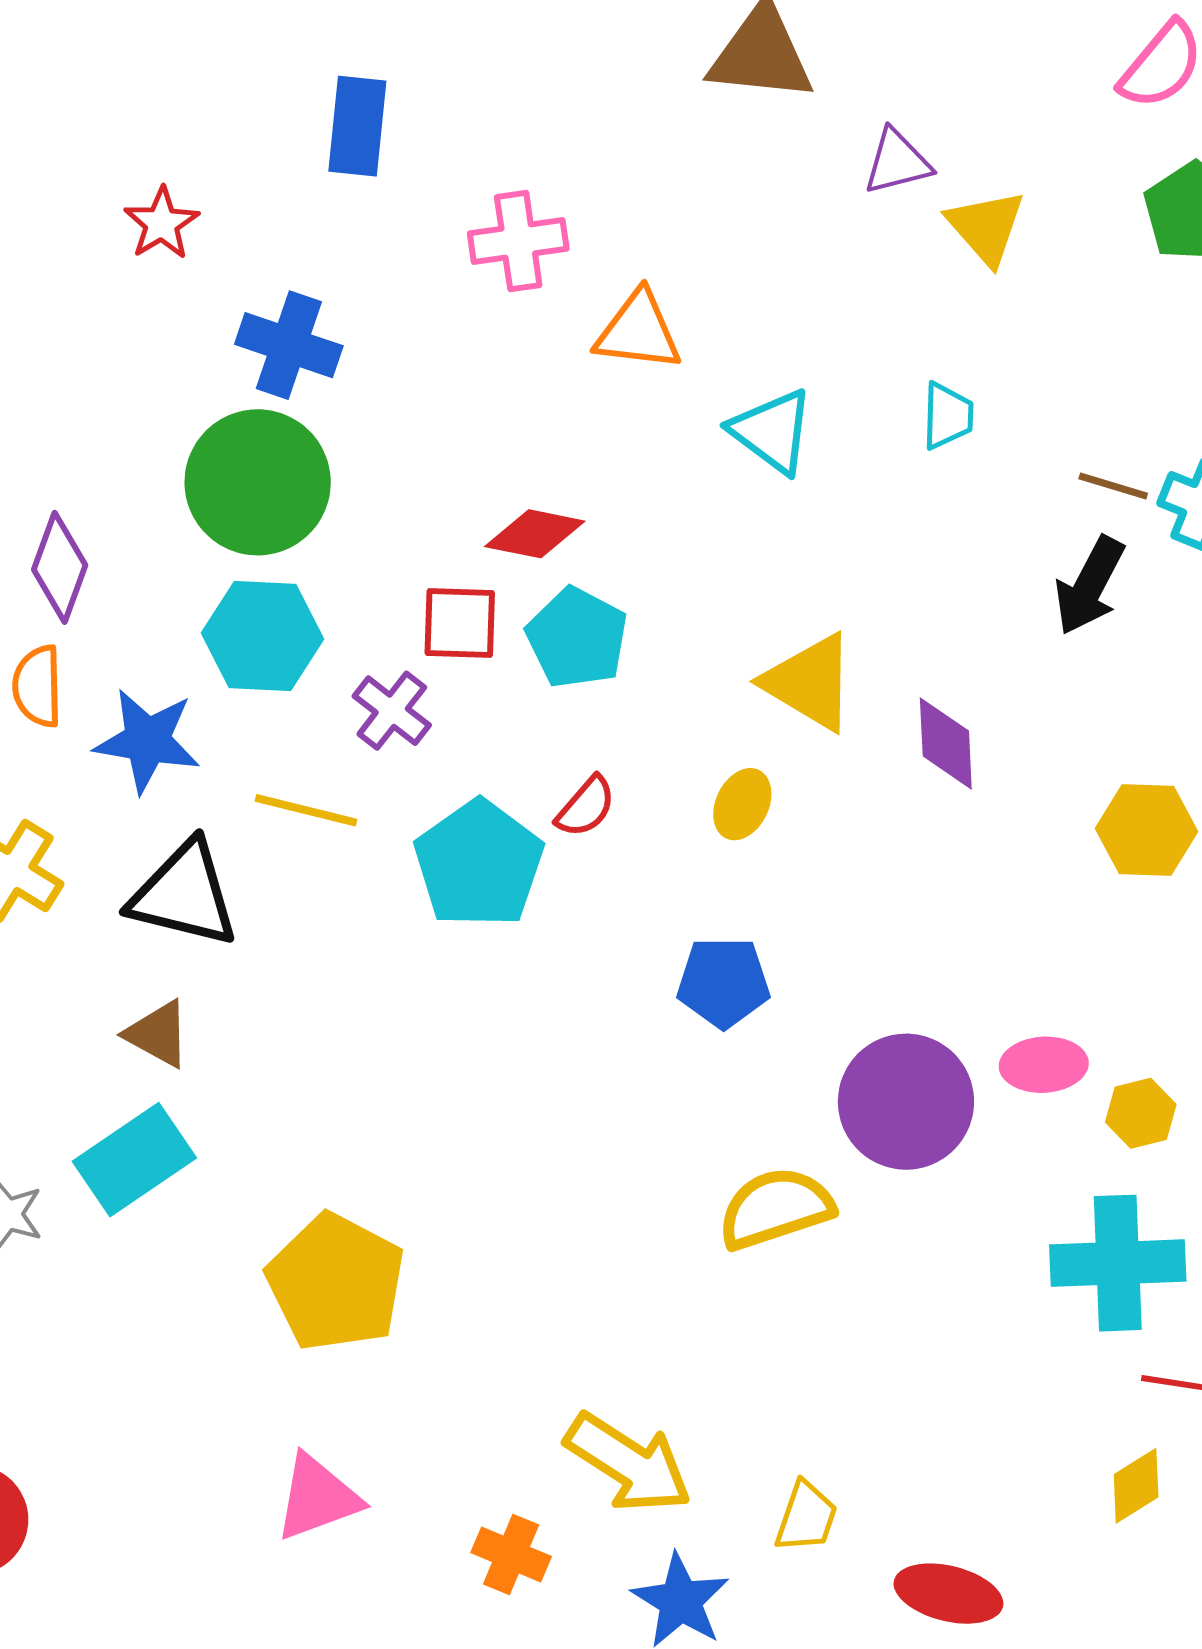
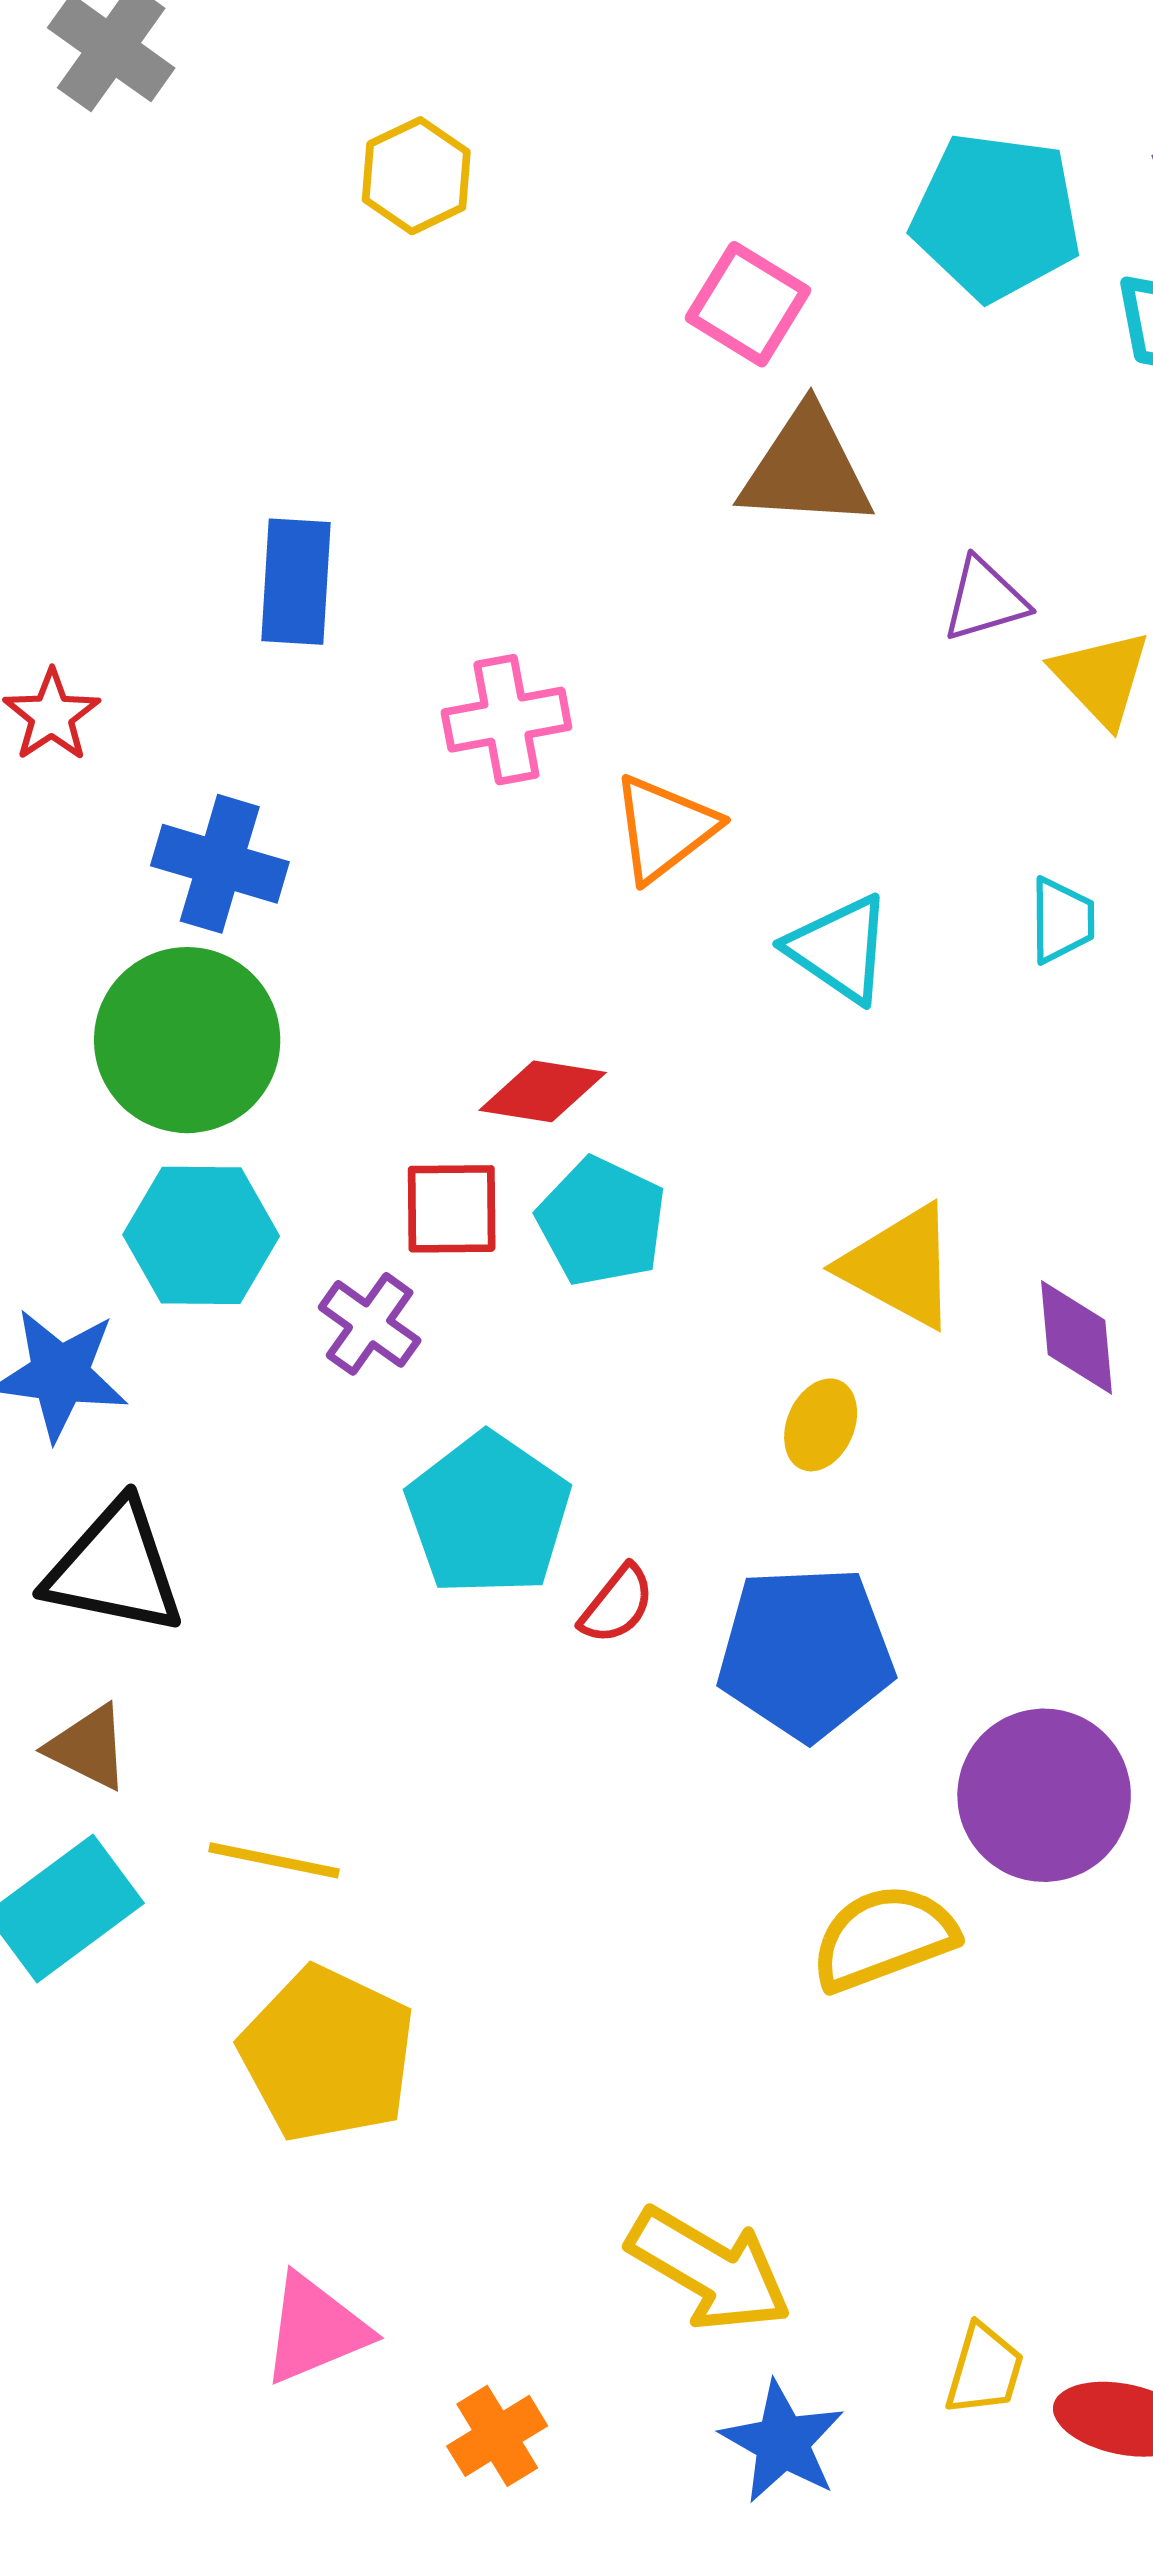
orange triangle: (638, 331) -> (664, 828), turned -42
red semicircle: (586, 807) -> (617, 1604), moved
yellow line: (306, 810) -> (274, 1860), moved
blue pentagon: (723, 982) -> (806, 1653), size x1.5
yellow trapezoid: (806, 1517) -> (984, 2370), moved
orange cross: (511, 1554) -> (497, 2436), moved, turned 38

